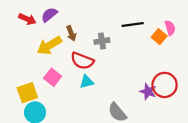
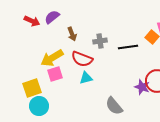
black line: (133, 25) -> (128, 47), moved
yellow arrow: (49, 45) -> (52, 58), moved
pink square: (53, 77) -> (55, 74), turned 35

